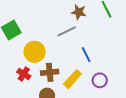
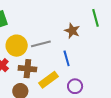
brown star: (79, 12) -> (72, 31), moved
gray line: (67, 31) -> (41, 44), moved

